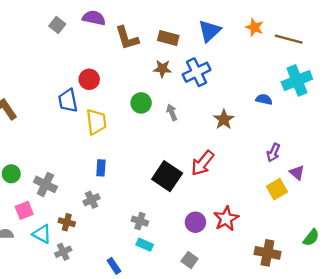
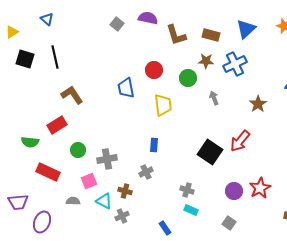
red circle: (89, 79) -> (154, 70), moved
green circle: (141, 103) -> (188, 78), moved
yellow trapezoid: (96, 122) -> (163, 105), moved
gray cross: (45, 184) -> (107, 159), turned -36

